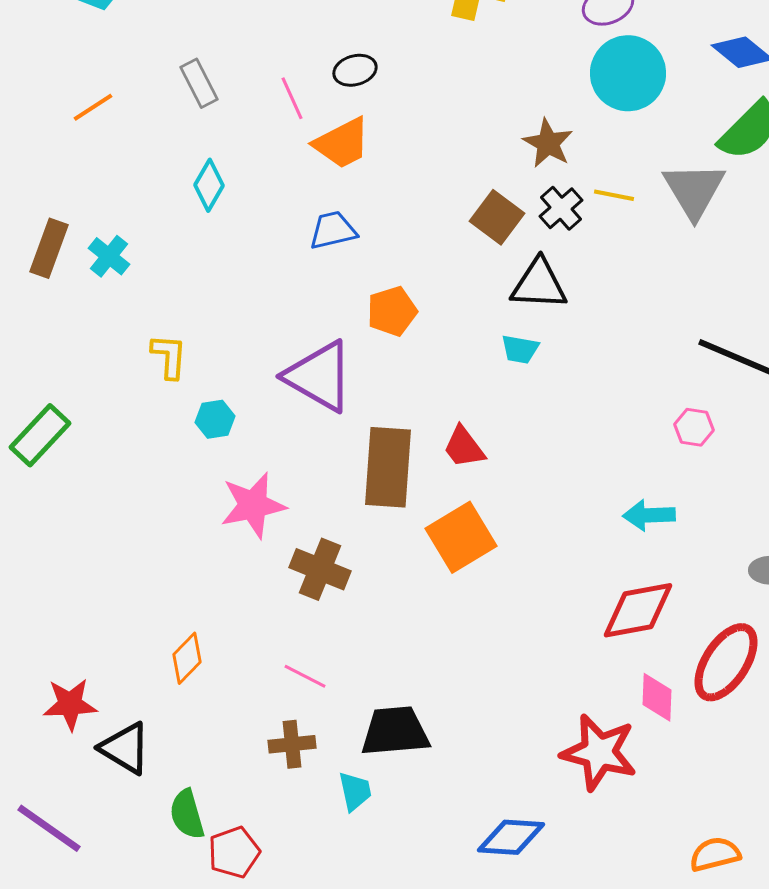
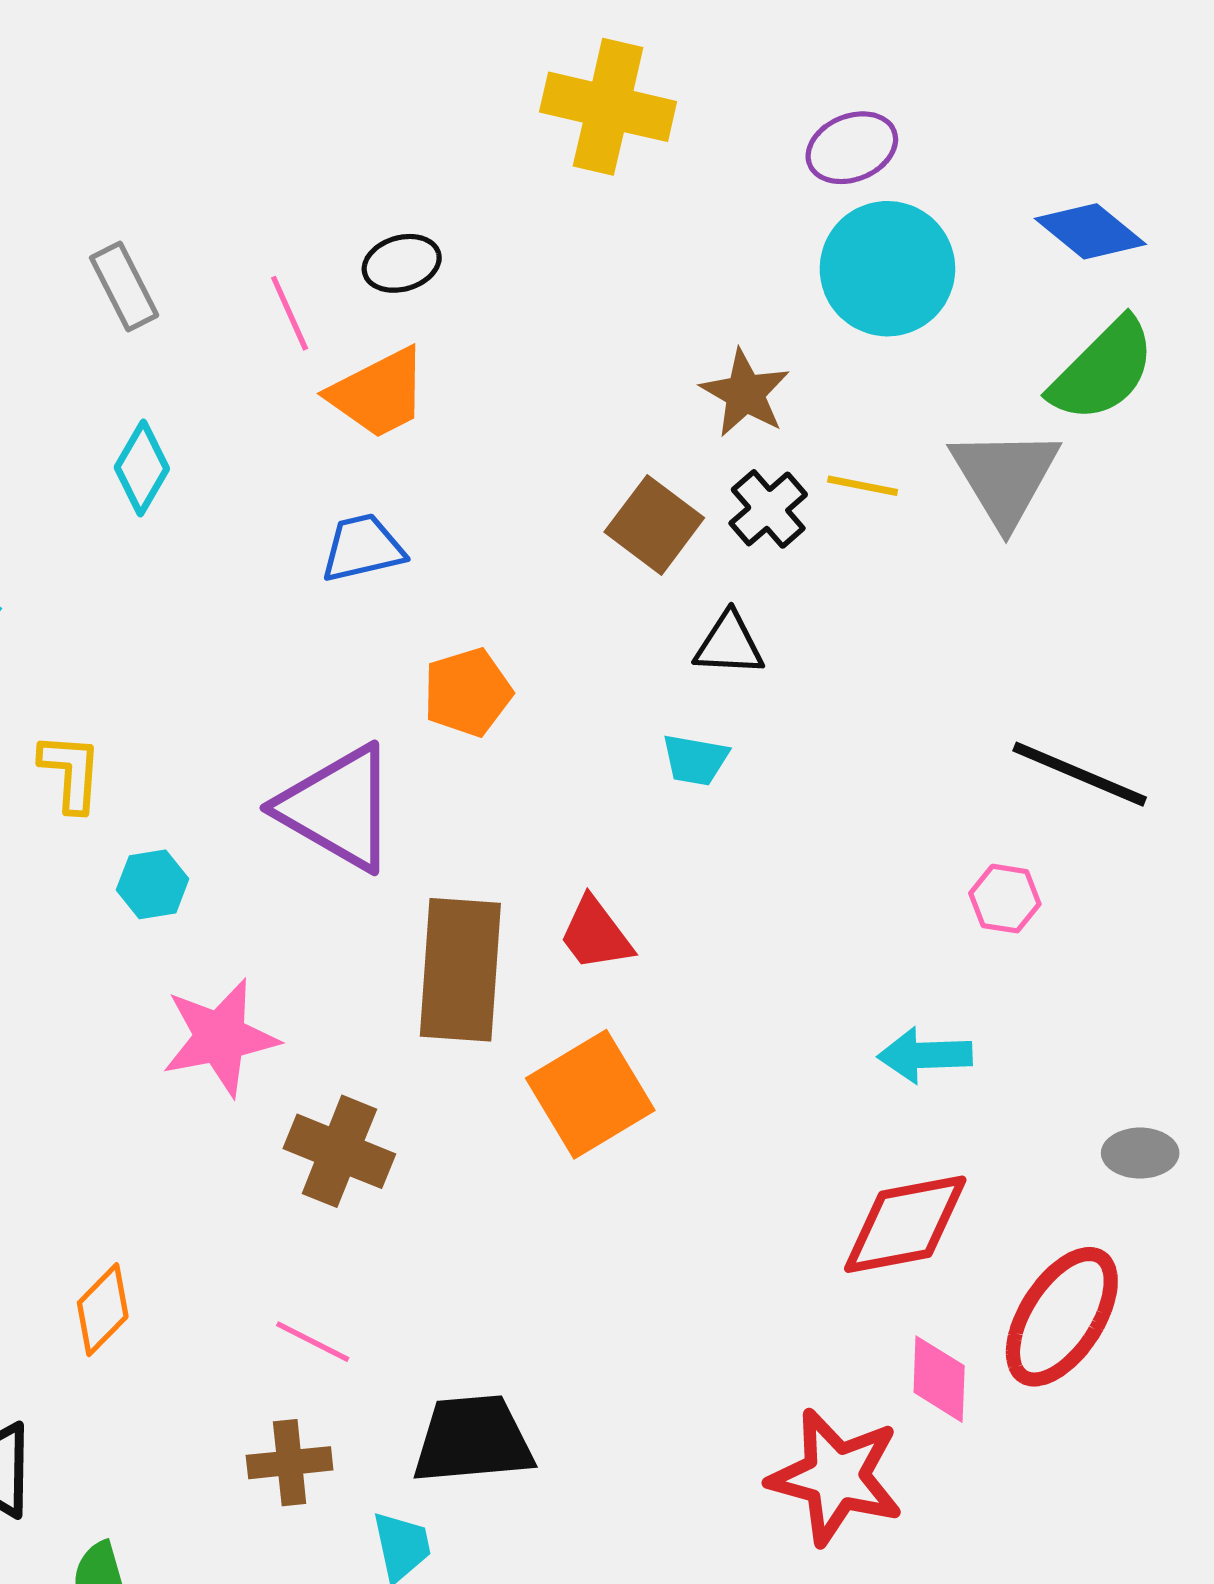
black triangle: (539, 284) -> (729, 644), size x0.7

